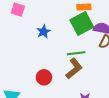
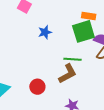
red circle: (44, 77) -> (37, 87), moved

